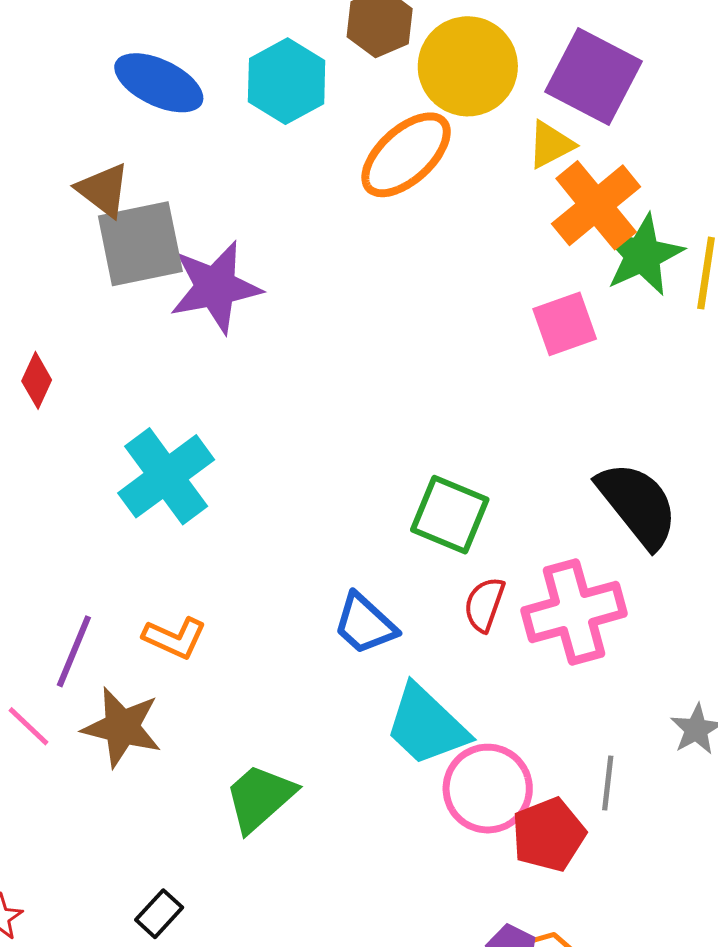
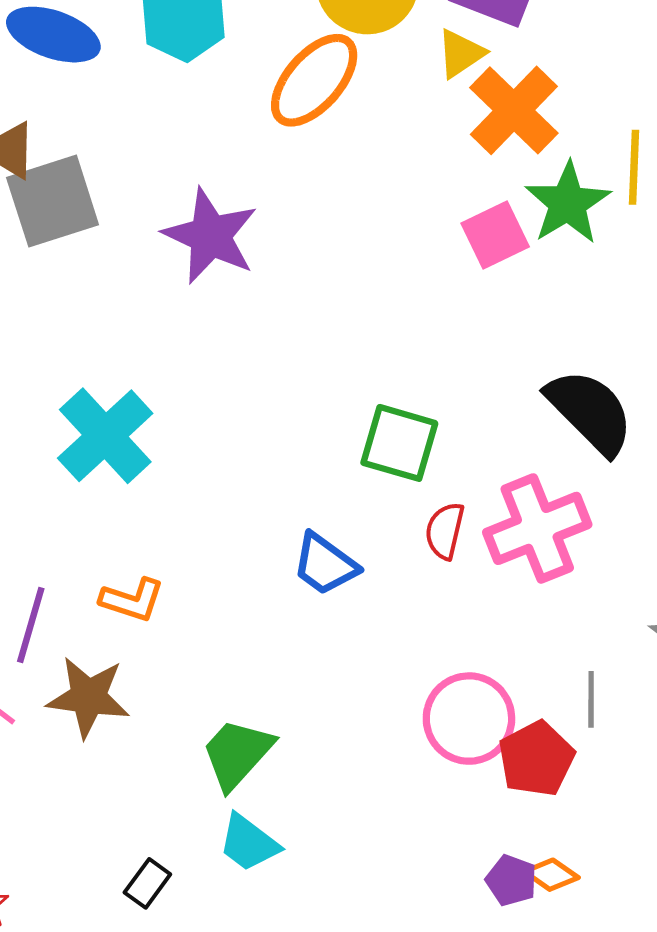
green star: (643, 255) -> (568, 203), moved
purple star: (215, 287) -> (210, 236), moved, turned -30
cyan trapezoid: (426, 725) -> (249, 843), moved, size x0.7

